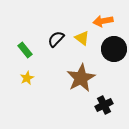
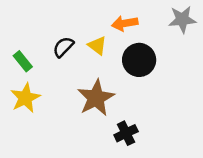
yellow star: (27, 78) -> (25, 98), size x1.6

